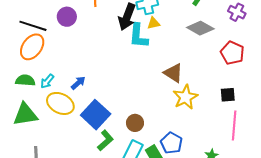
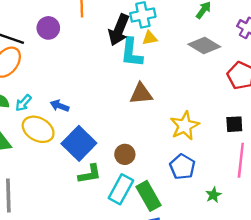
brown triangle: (173, 73) -> (141, 94), moved, turned -40
blue arrow: (78, 83) -> (60, 106), turned -119
green L-shape: (105, 140) -> (90, 174), turned 30
blue pentagon: (171, 143) -> (182, 167), moved

